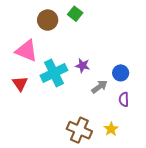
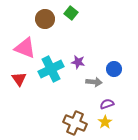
gray arrow: (99, 87) -> (94, 82), turned 42
purple semicircle: (124, 99) -> (107, 104), moved, turned 72

